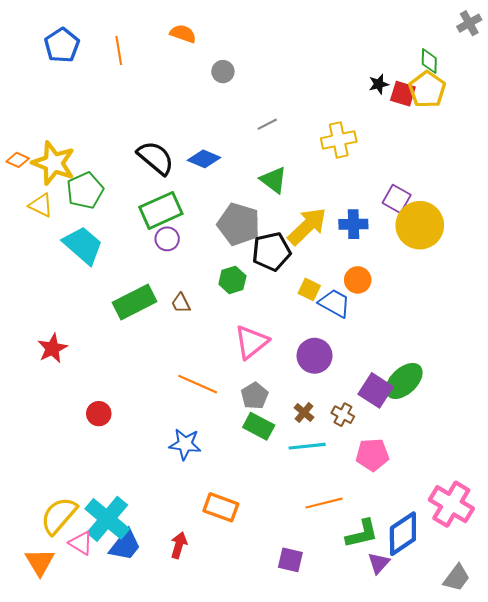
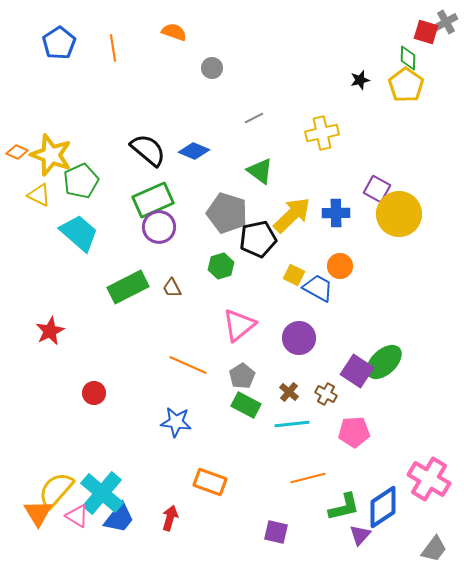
red square: (403, 94) -> (426, 32), moved
purple circle: (167, 239) -> (159, 227), size x1.4
orange triangle: (40, 562) -> (38, 513), moved

